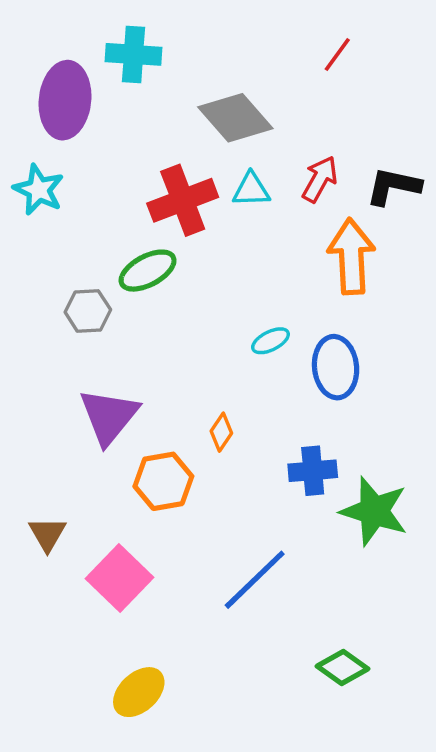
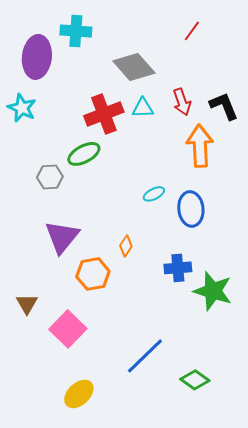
red arrow: (320, 179) -> (182, 102), turned 132
black L-shape: (393, 186) -> (224, 106), turned 56
blue line: (255, 580) -> (145, 356), moved

